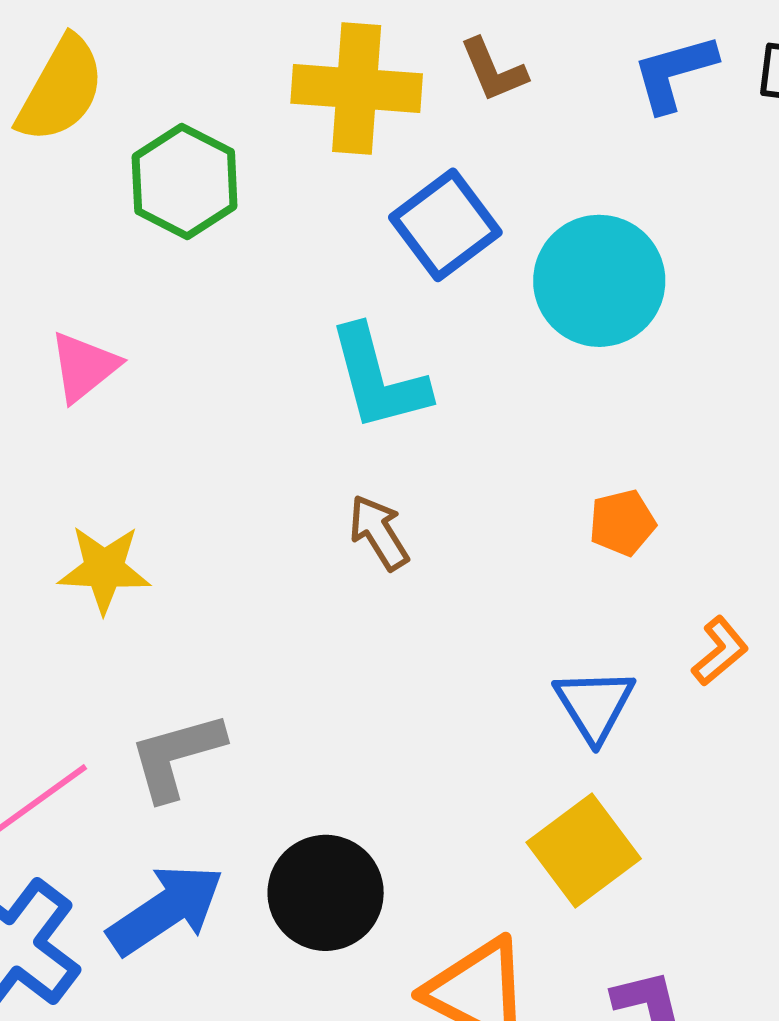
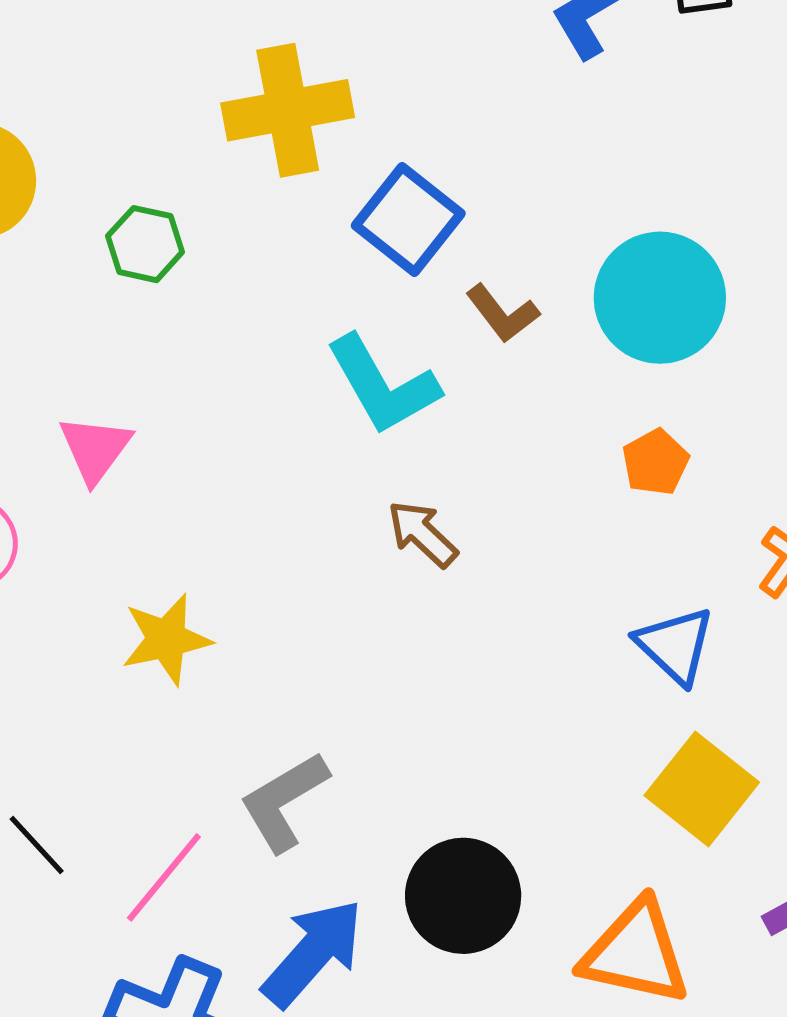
brown L-shape: (493, 70) -> (502, 313), moved
green hexagon: (185, 181) -> (145, 244), size x0.7
cyan circle: (599, 281) -> (660, 298), moved

